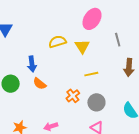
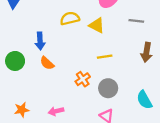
gray line: (118, 40) -> (136, 21), turned -72
yellow triangle: (82, 46) -> (97, 25), turned -35

